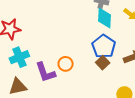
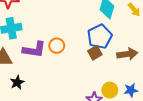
purple L-shape: (45, 72) -> (34, 50), turned -75

